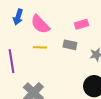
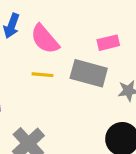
gray rectangle: (70, 45) -> (89, 73), size x1.6

